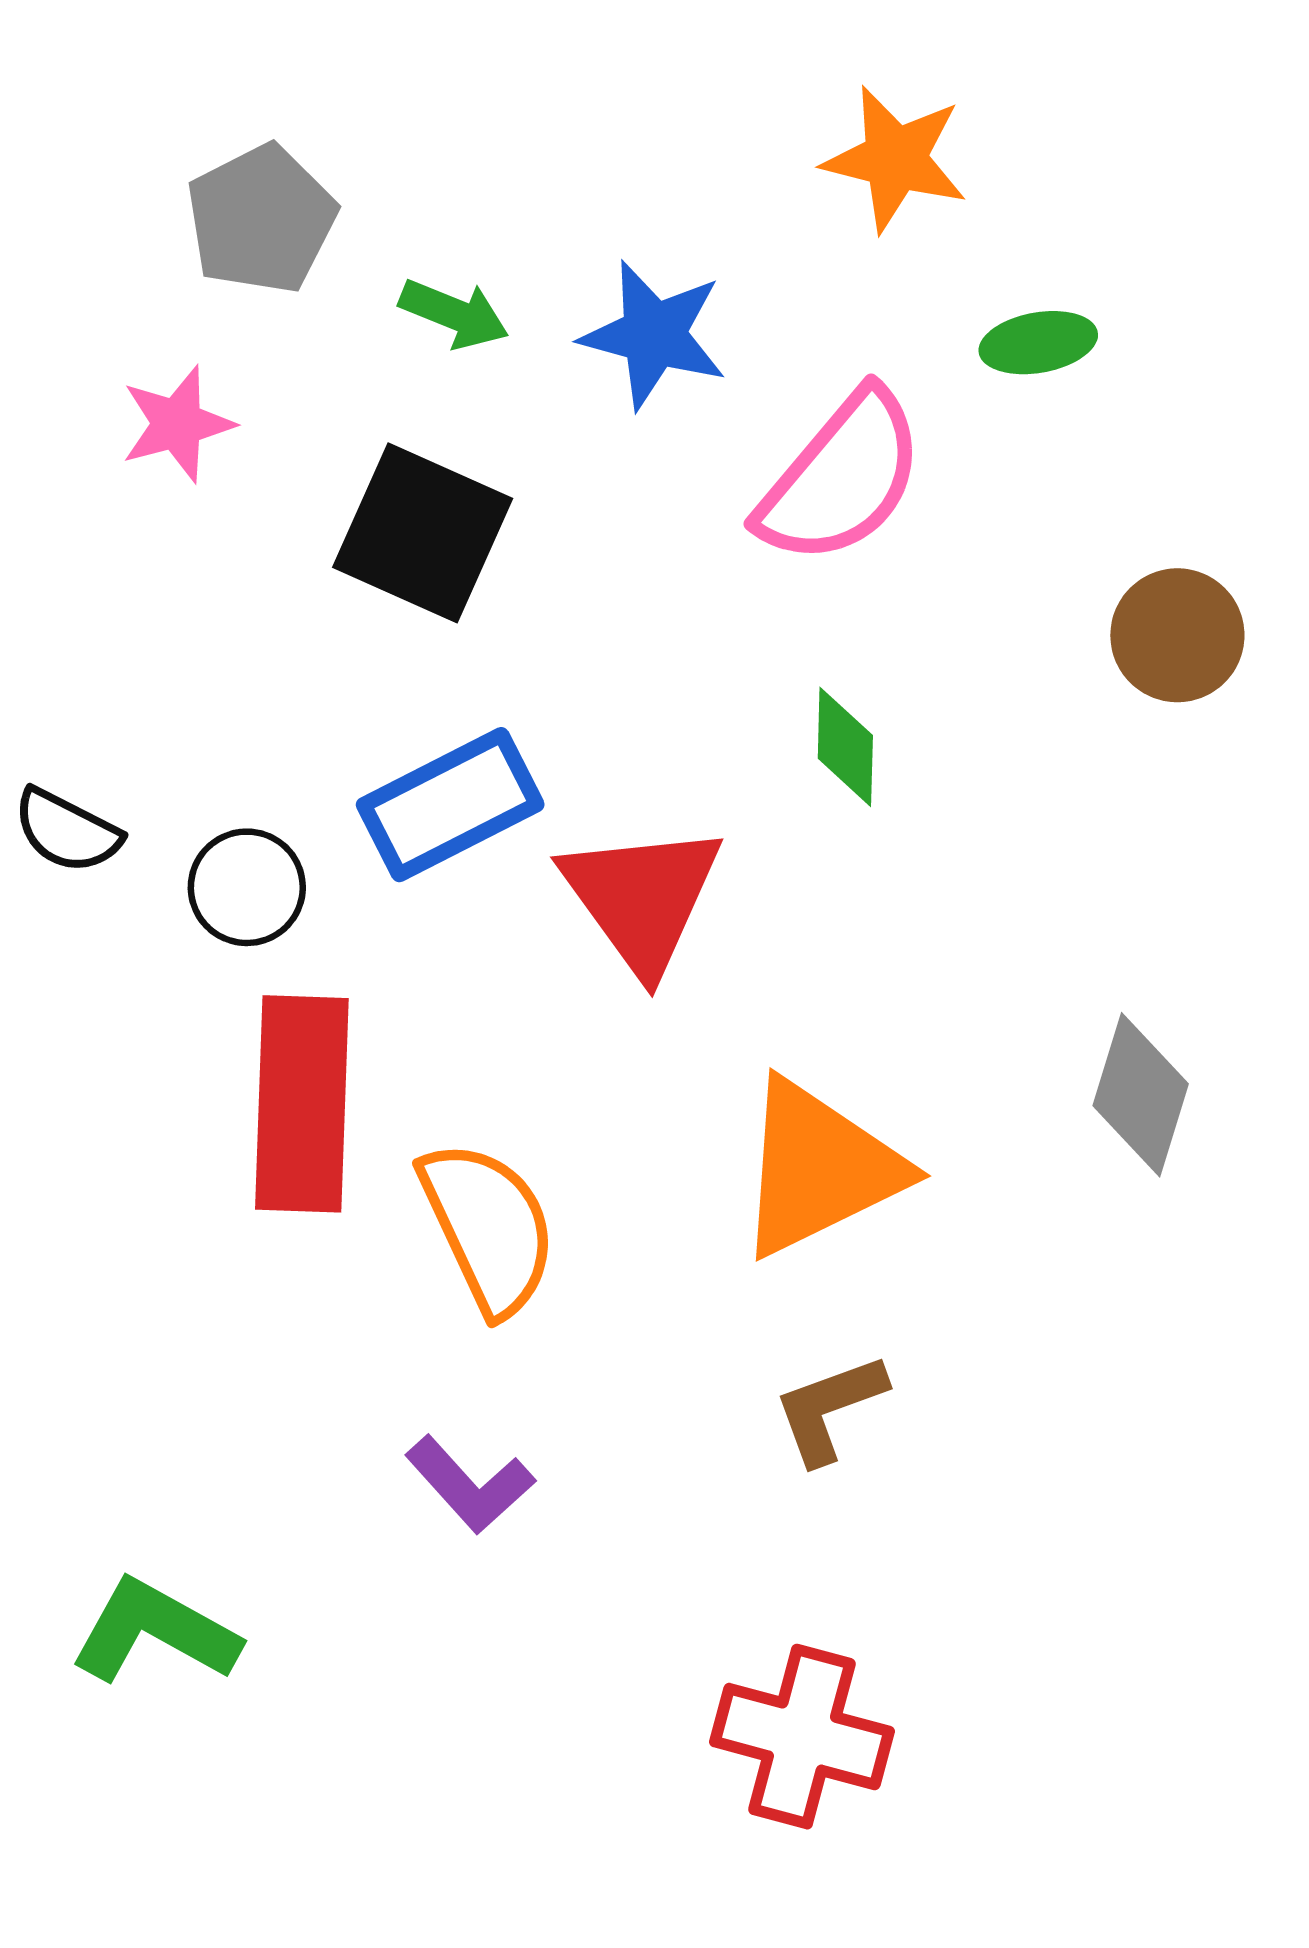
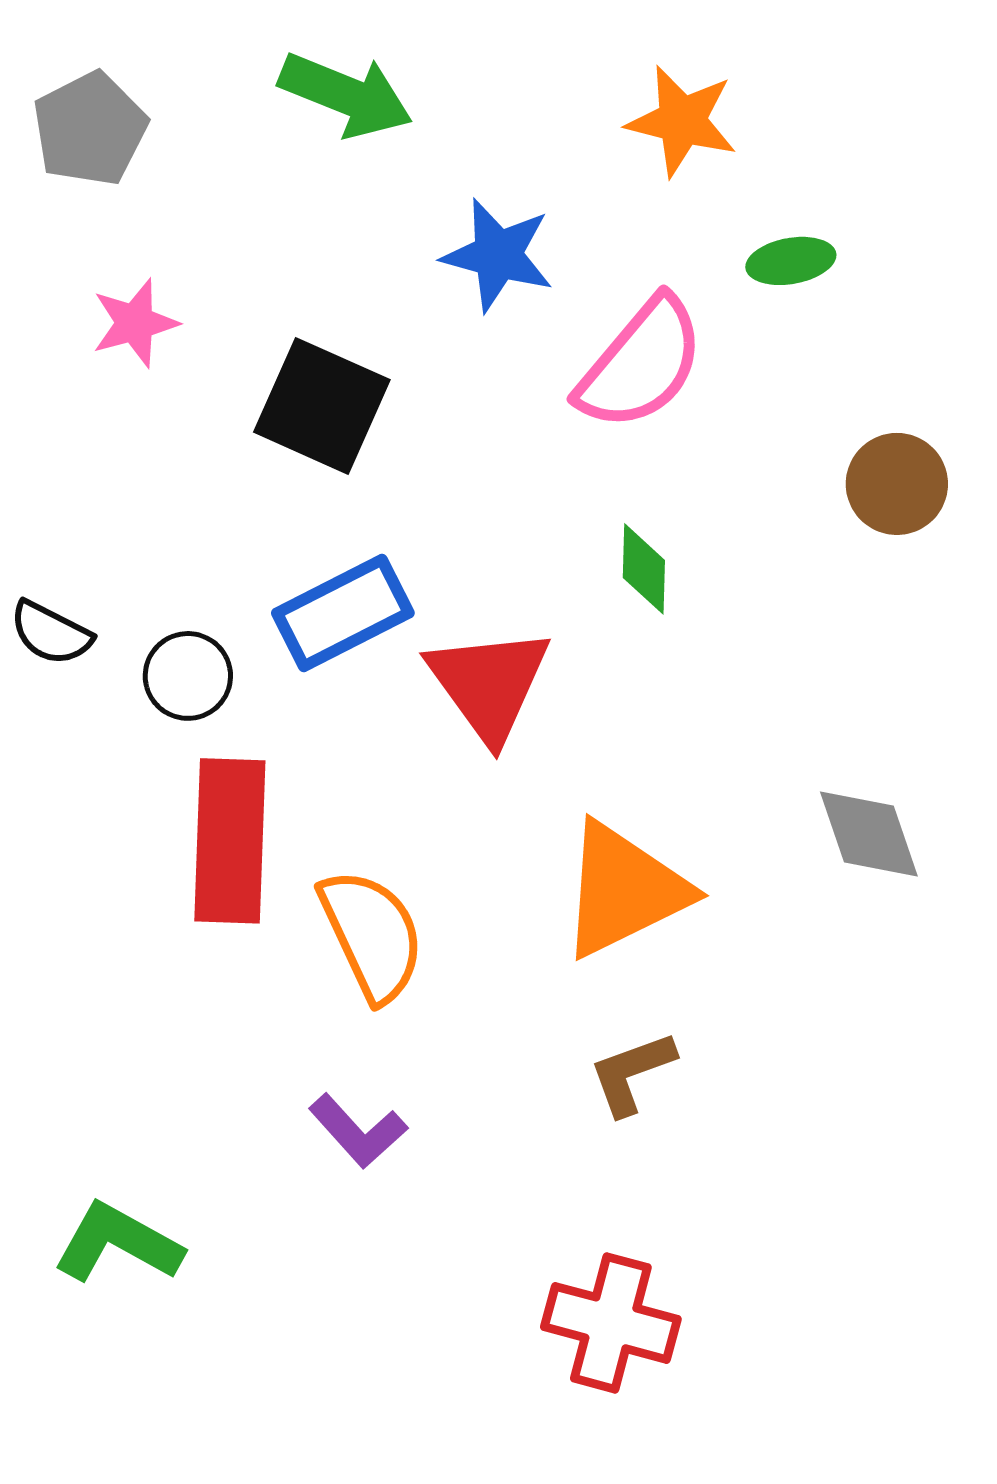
gray pentagon: (261, 219) -> (90, 129), moved
green arrow: (454, 314) -> (346, 95), moved, size x1.6
gray diamond: (1141, 1095) -> (869, 834), turned -36

